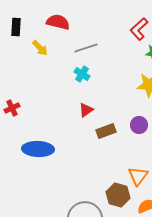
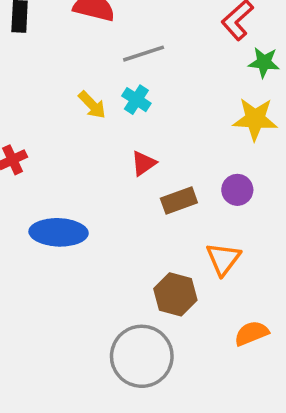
yellow arrow: (40, 48) -> (92, 105), moved
orange triangle: (138, 176) -> (223, 259), moved
brown hexagon: (118, 195) -> (175, 294), moved

